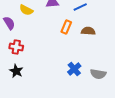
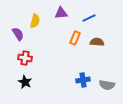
yellow semicircle: (26, 10) -> (35, 21), turned -104
blue cross: (74, 69) -> (83, 80), turned 32

